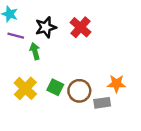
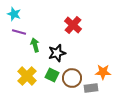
black star: (46, 27) -> (57, 53), moved

